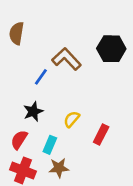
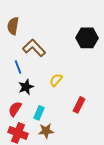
brown L-shape: (66, 59) -> (34, 48), moved
blue line: (41, 77) -> (18, 67), moved, turned -56
yellow semicircle: (72, 119) -> (56, 80), moved

